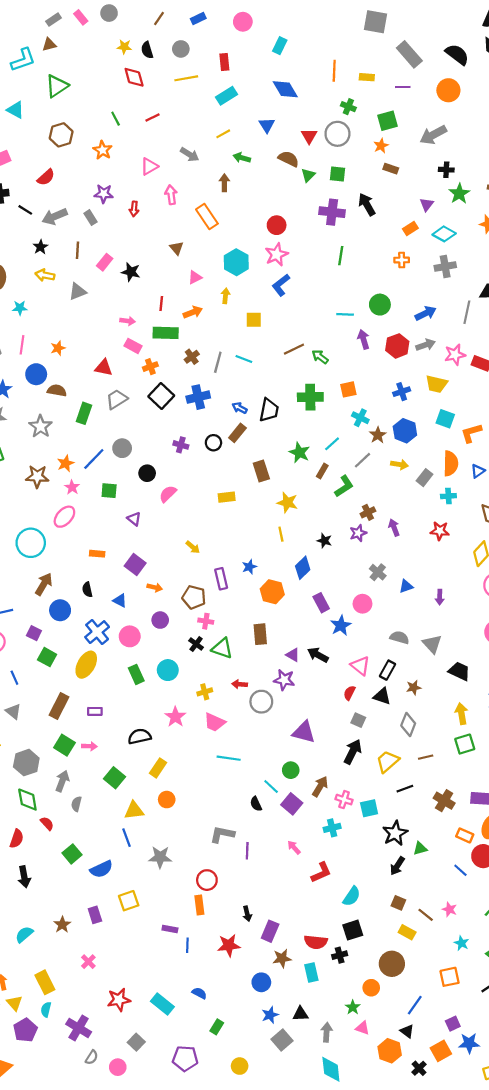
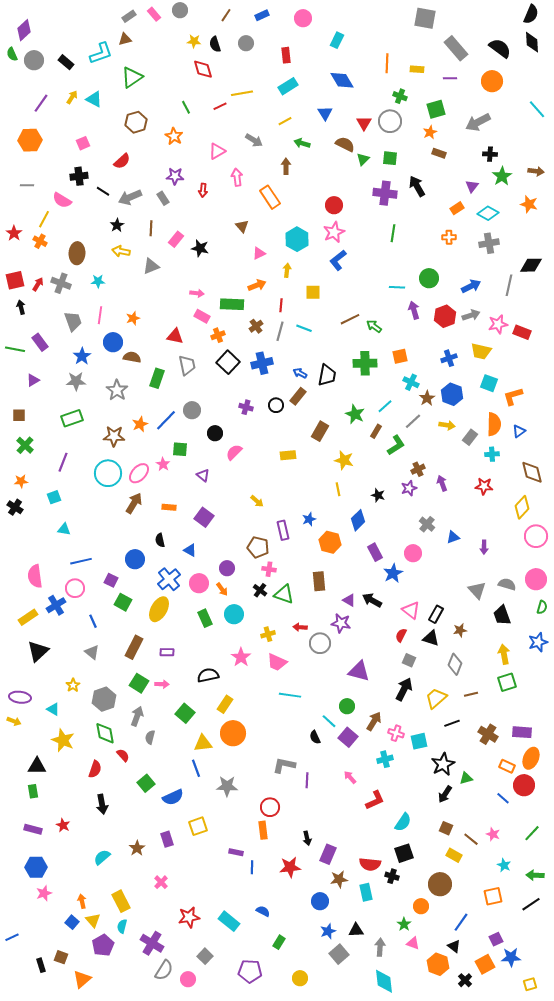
yellow line: (186, 78) -> (242, 93), moved
red line: (161, 303) -> (281, 305), moved
gray trapezoid: (117, 399) -> (187, 365), turned 110
brown rectangle: (261, 471) -> (320, 431), turned 48
pink star: (72, 487) -> (163, 464), moved
cyan circle: (31, 543) -> (108, 473), moved
brown arrow: (44, 584) -> (134, 503), moved
orange arrow: (155, 587) -> (222, 589), moved, turned 40
gray semicircle: (399, 637) -> (507, 584), moved
black trapezoid: (459, 671) -> (502, 615), turned -135
orange circle: (167, 800) -> (233, 733), size x1.6
black cross: (340, 955) -> (392, 876), turned 32
gray semicircle: (92, 1057) -> (164, 970), size x1.5

